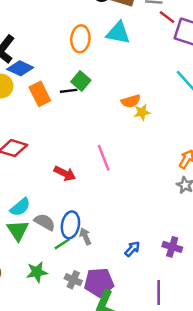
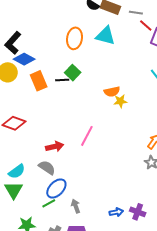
pink line: (104, 158) -> (87, 136), turned 45
red arrow: (65, 173) -> (55, 147), turned -42
gray semicircle: (45, 222) -> (47, 168), moved
blue ellipse: (70, 225) -> (56, 189), turned 30
gray arrow: (85, 236) -> (76, 206), moved
blue arrow: (132, 249) -> (116, 212), moved, turned 32

